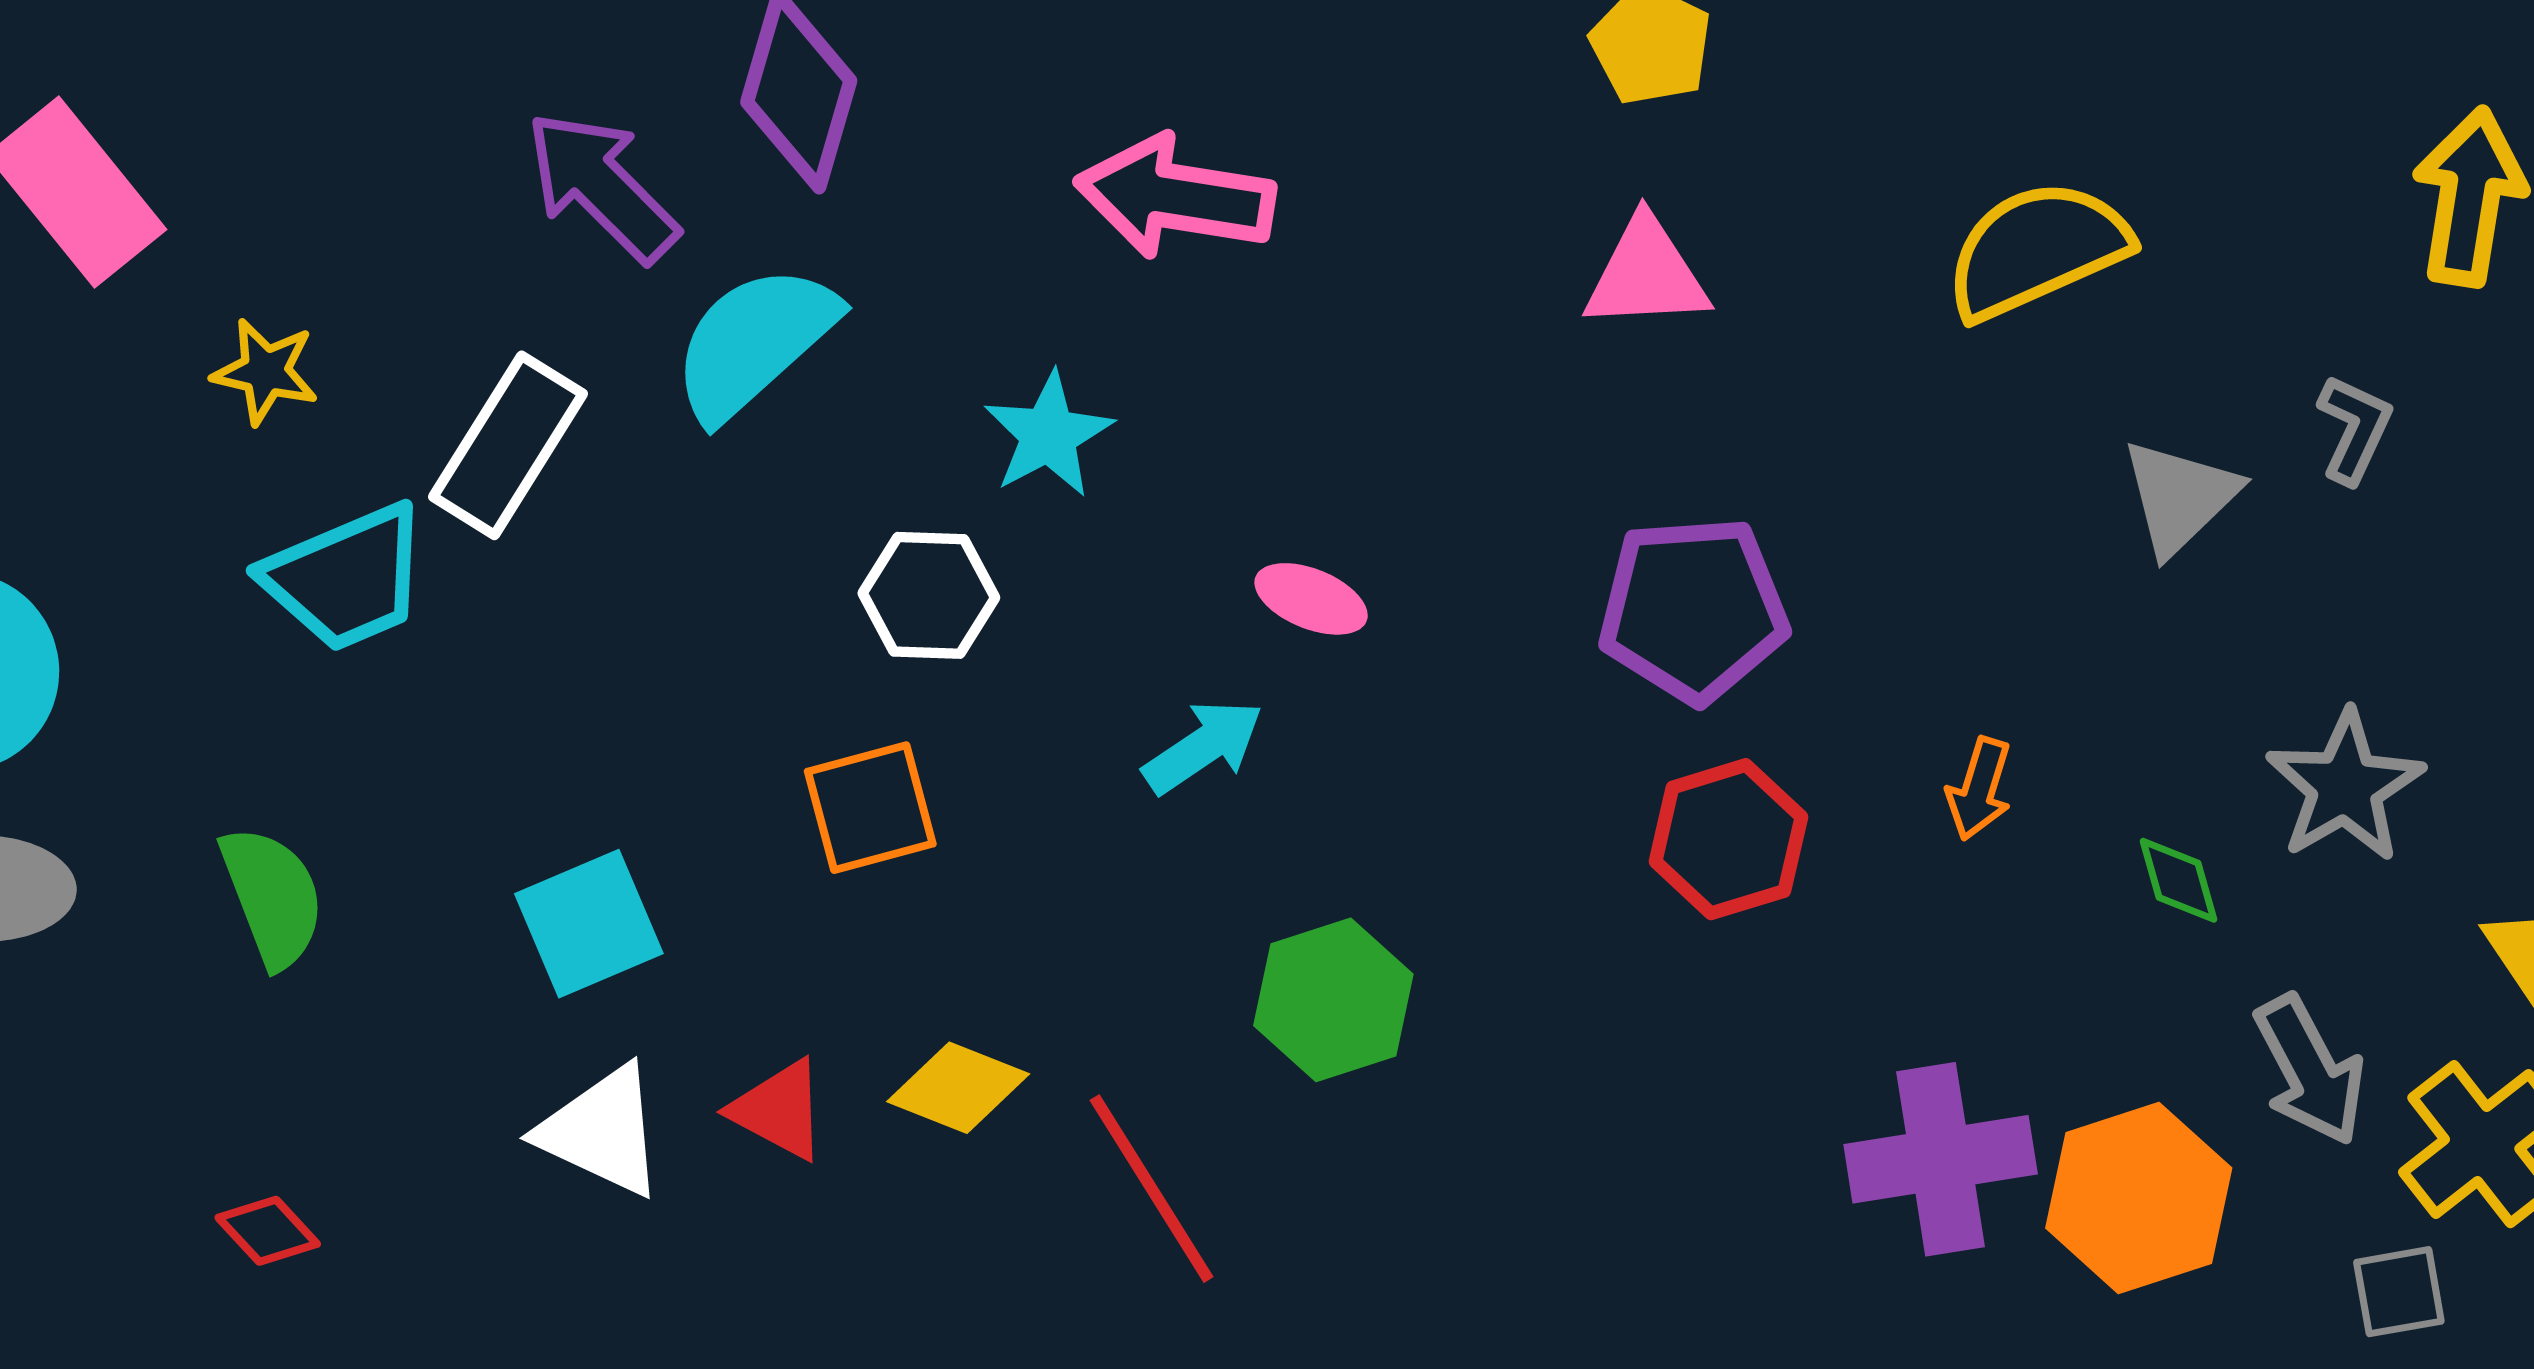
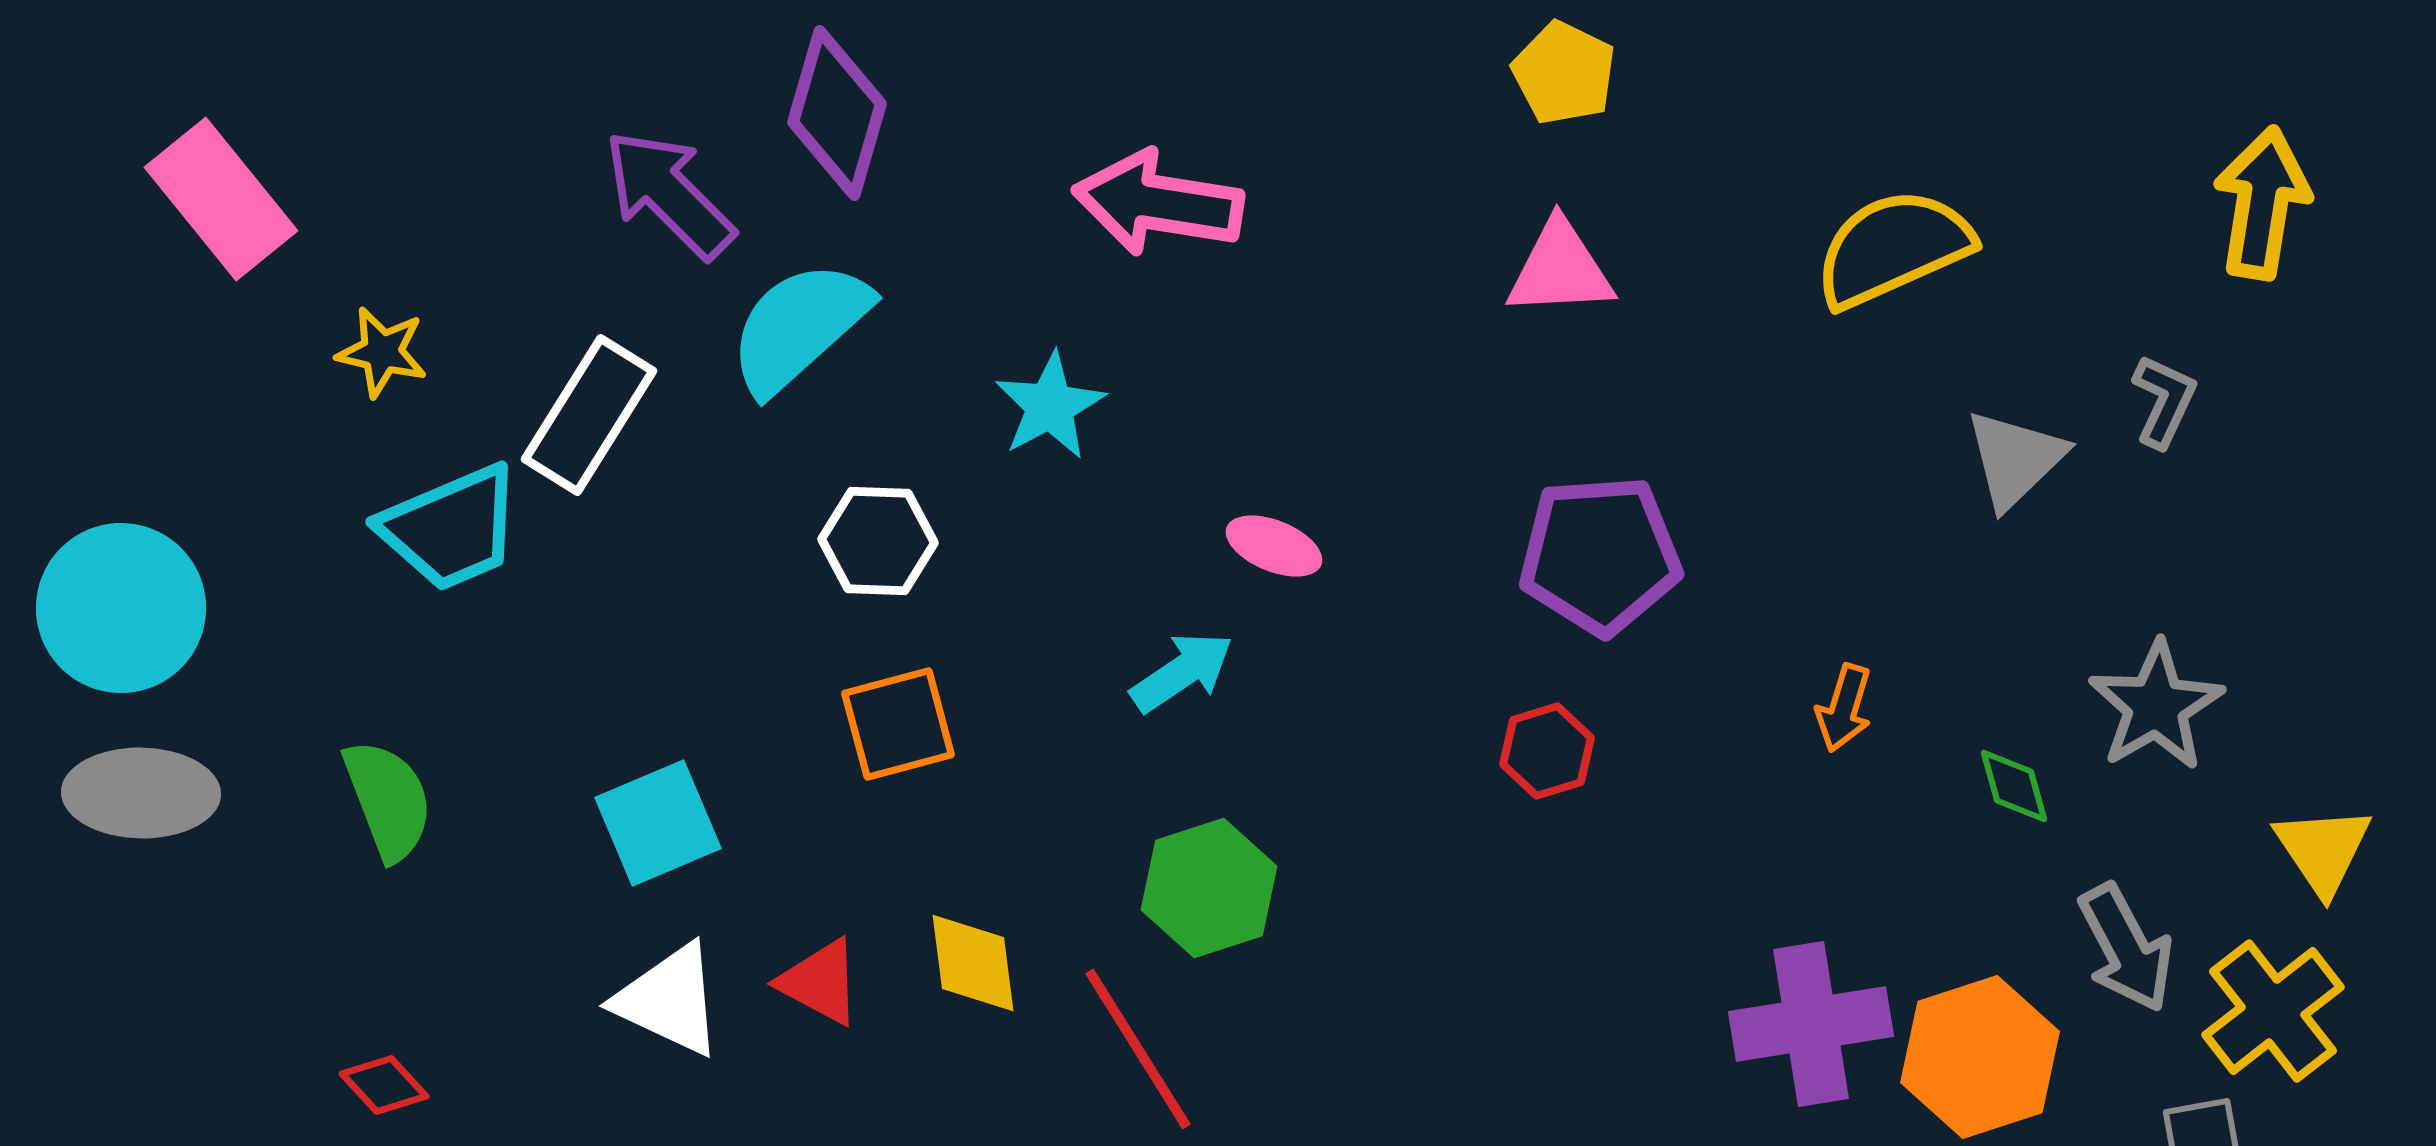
white hexagon: (929, 595) -> (878, 541), moved
red hexagon: (1728, 839) -> (1547, 751), moved, size x0.7
green hexagon: (1333, 1000) -> (1209, 888), moved
yellow diamond: (958, 1088) -> (973, 963), turned 61

